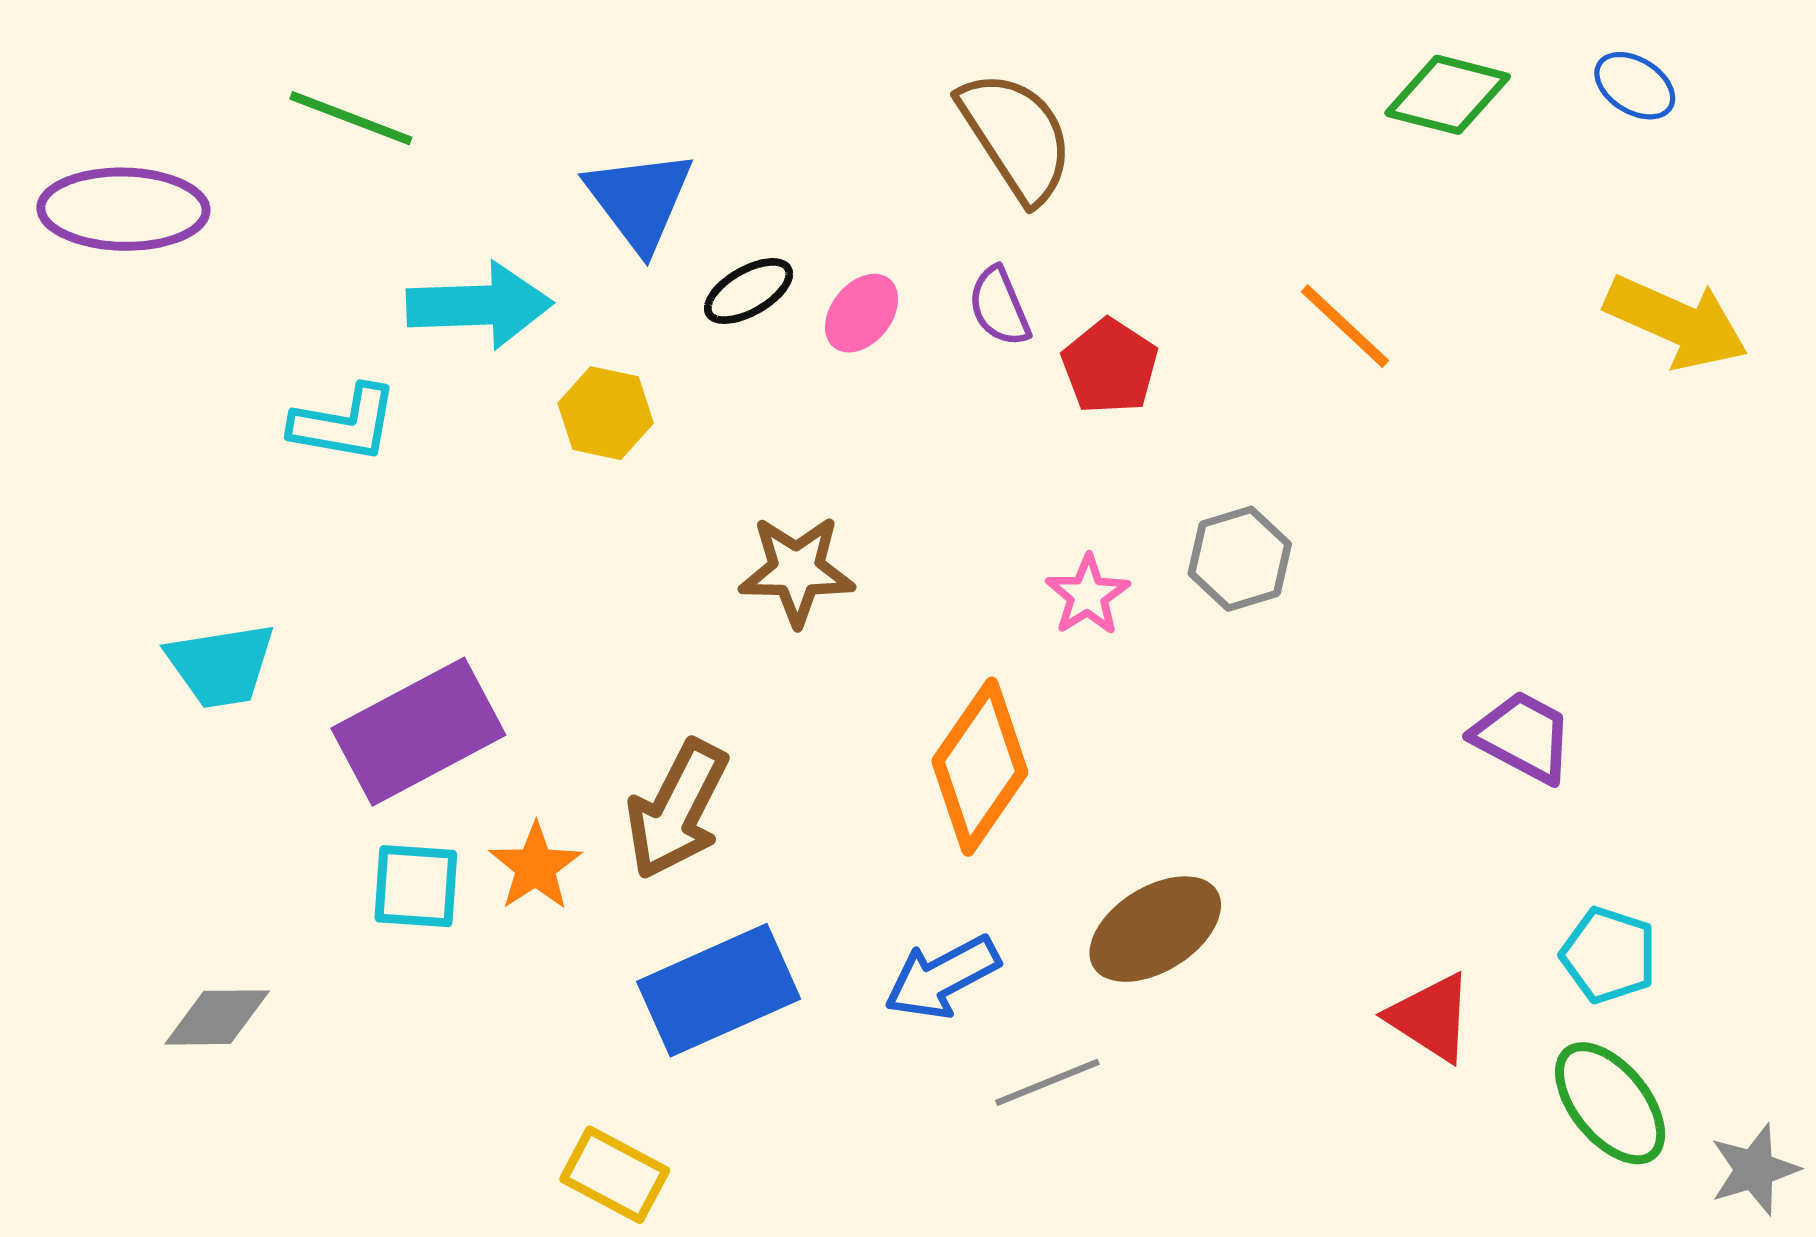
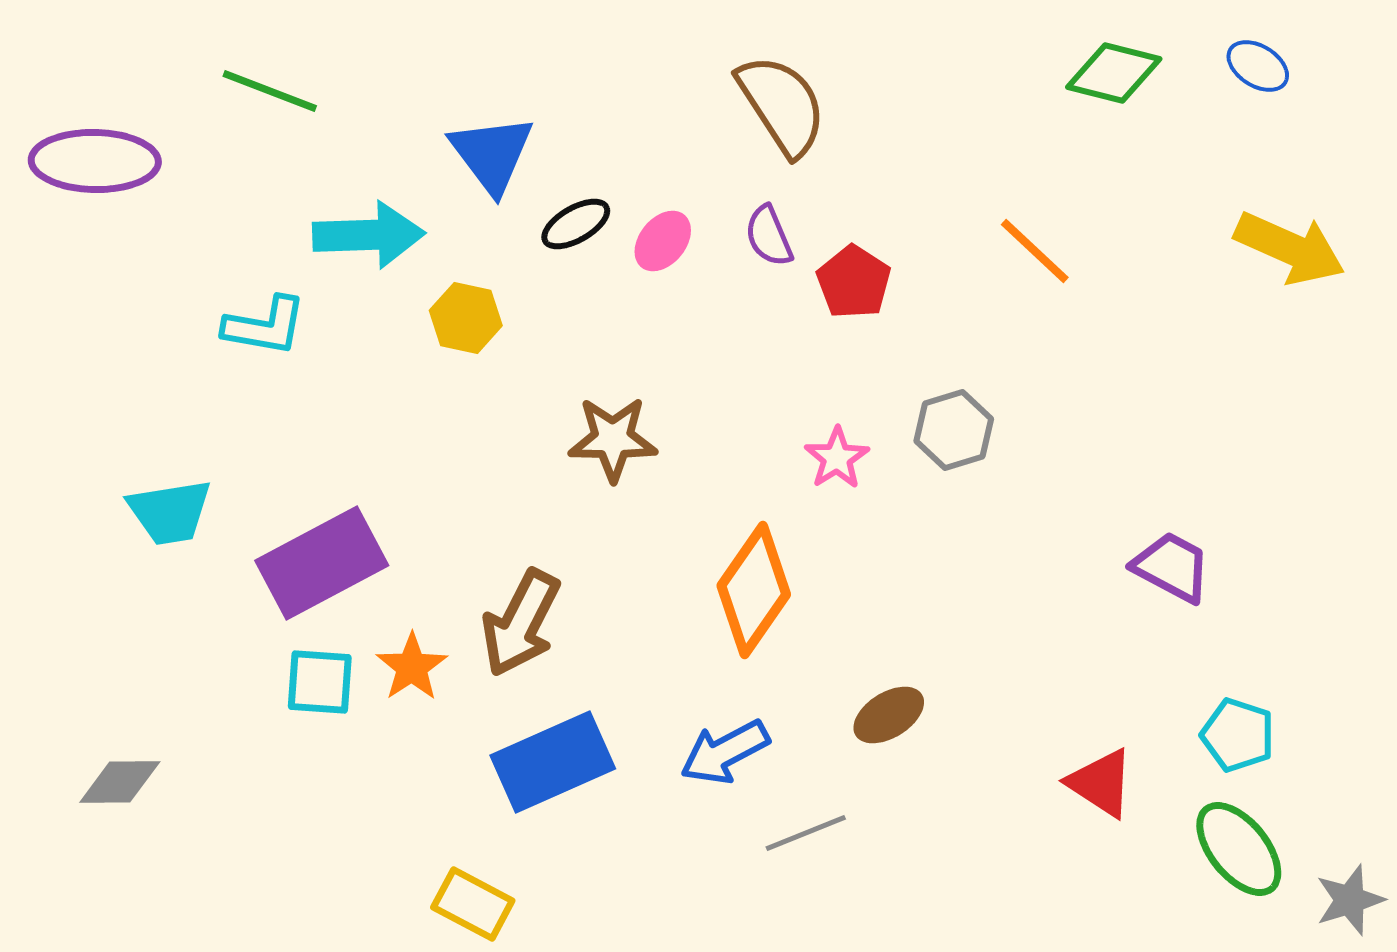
brown ellipse: (1155, 929) -> (889, 715), size x0.7
gray diamond: (217, 1017) -> (120, 782), moved

